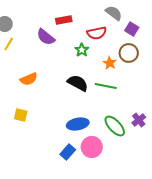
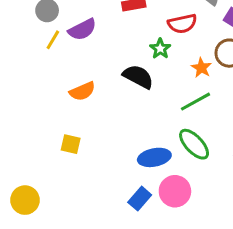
purple semicircle: (46, 37) -> (82, 30), moved, turned -66
black semicircle: (78, 83) -> (138, 77), moved
green line: (106, 86) -> (196, 102), turned -40
green ellipse: (115, 126) -> (194, 144), moved

